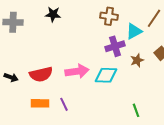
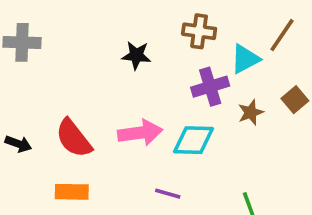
black star: (53, 14) -> (136, 55), moved
red semicircle: (41, 74) -> (74, 138), turned 65
purple line: (64, 104) -> (168, 194), moved, turned -48

